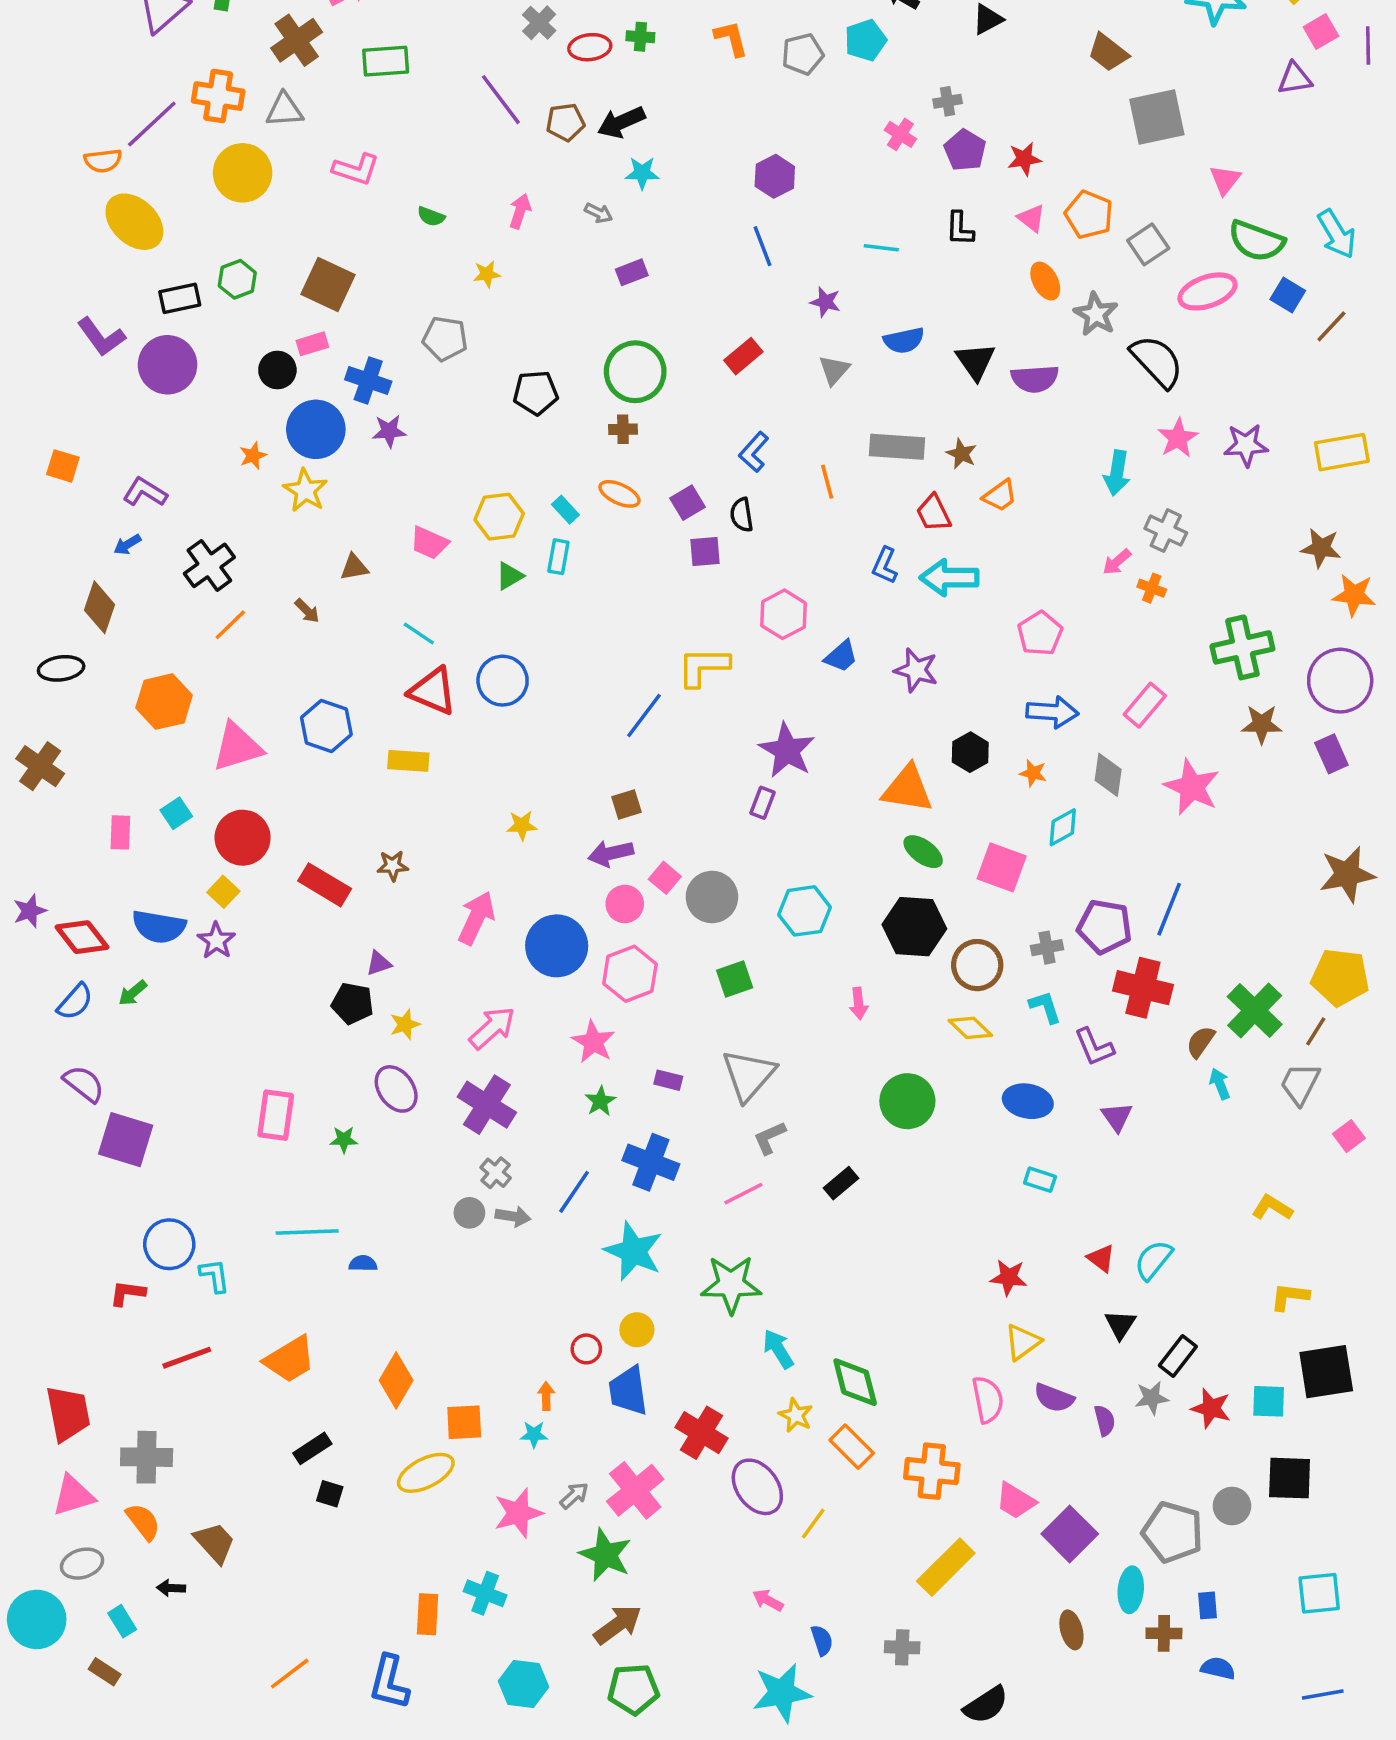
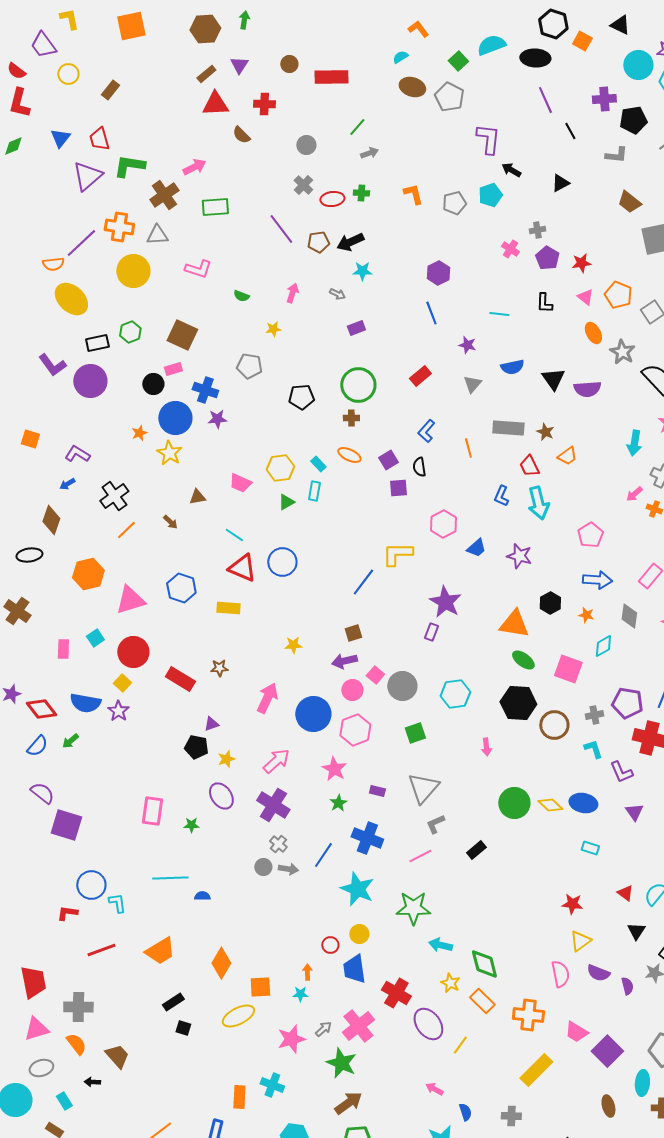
cyan arrow: (949, 578) -> (538, 503), turned -104
yellow diamond: (970, 1028) -> (550, 805), moved
cyan arrow: (778, 1349) -> (440, 945), turned -45

